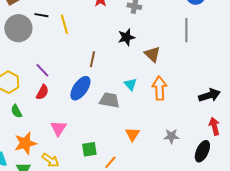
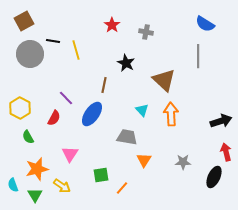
black star: (126, 37) -> (126, 63), moved, turned -30
brown triangle: (152, 54) -> (164, 80), size x1.4
purple line: (42, 70) -> (66, 98), moved
gray trapezoid: (109, 100) -> (127, 137), moved

